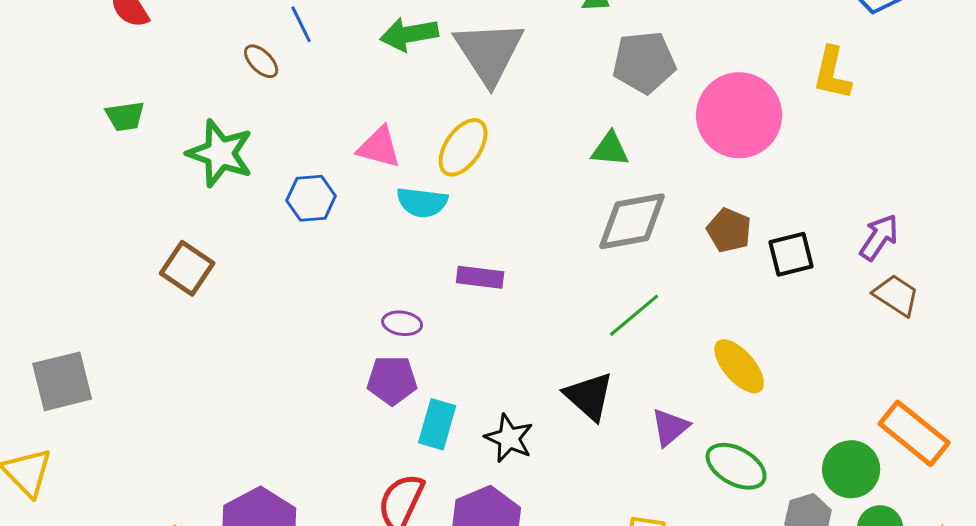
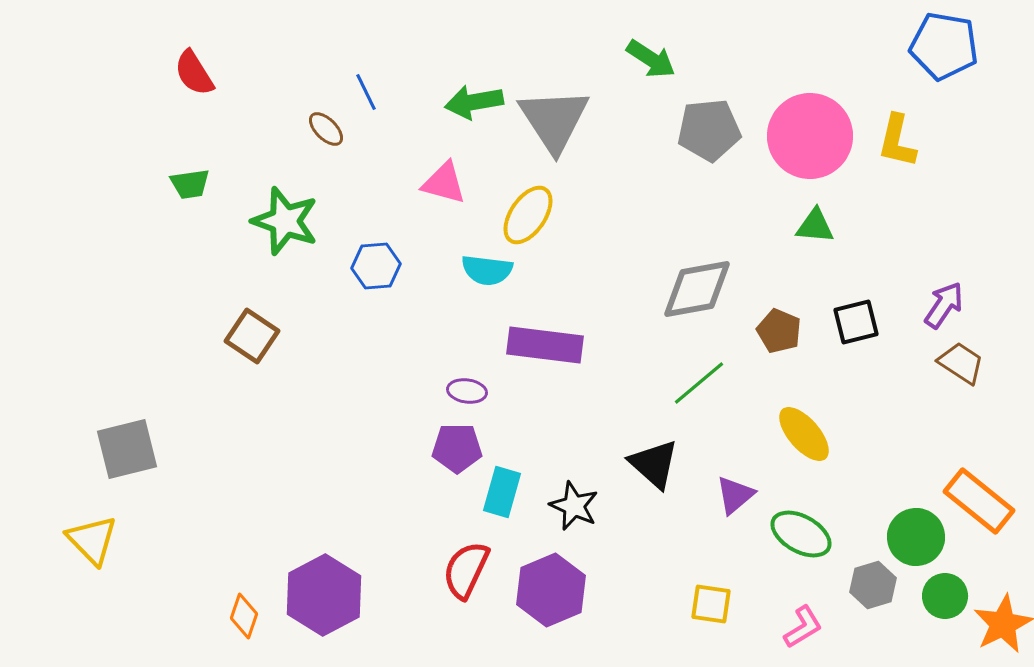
pink circle: (739, 115) -> (810, 136), moved
pink triangle: (379, 147) -> (444, 183), moved
green triangle: (610, 149) -> (815, 226), moved
brown pentagon: (729, 230) -> (779, 331), moved
purple rectangle: (480, 277) -> (545, 345), size x1.6

